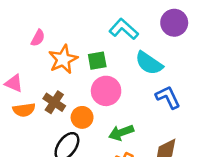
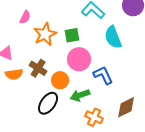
cyan semicircle: (149, 63) -> (113, 37), turned 35
blue L-shape: (168, 97) -> (103, 75), moved
green arrow: (121, 133) -> (80, 95), moved

